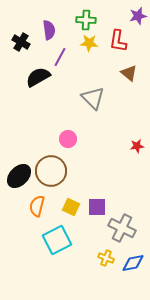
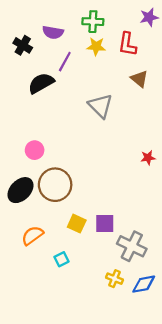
purple semicircle: (49, 30) -> (53, 32), turned 108
pink circle: (68, 139) -> (35, 150), moved
orange semicircle: (37, 206) -> (32, 235), moved, turned 40
cyan square: (57, 240) -> (62, 259), size x0.5

